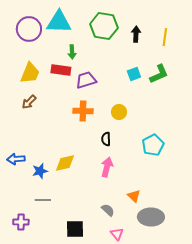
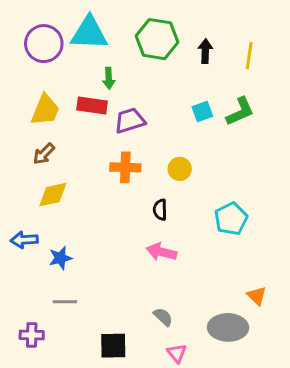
yellow diamond: (65, 163) -> (53, 195), moved
pink arrow: (107, 167) -> (162, 252), turned -90
orange triangle: (134, 196) -> (257, 296), moved

